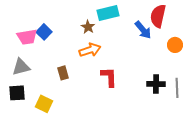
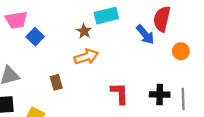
pink trapezoid: (27, 37) -> (16, 20), moved
red L-shape: (109, 77) -> (120, 93), moved

